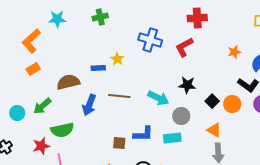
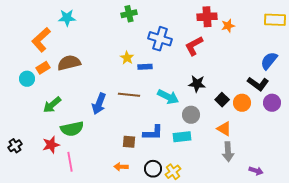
green cross: (100, 17) -> (129, 14), moved
orange star: (234, 52) -> (228, 26), moved
blue rectangle: (98, 68) -> (145, 67), moved
brown semicircle: (68, 82) -> (69, 63), moved
cyan circle: (17, 113) -> (27, 79), moved

